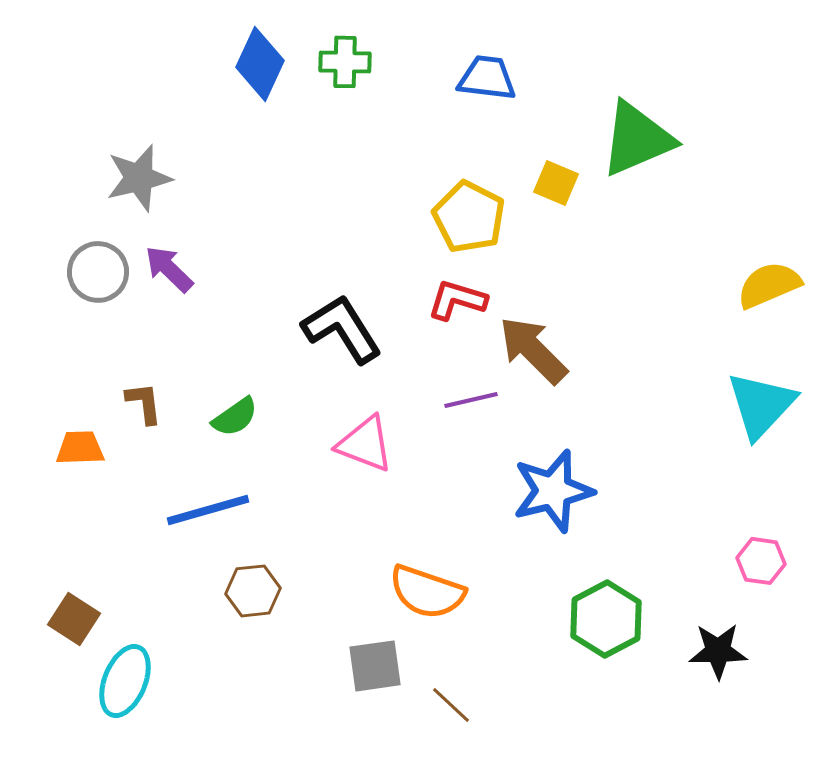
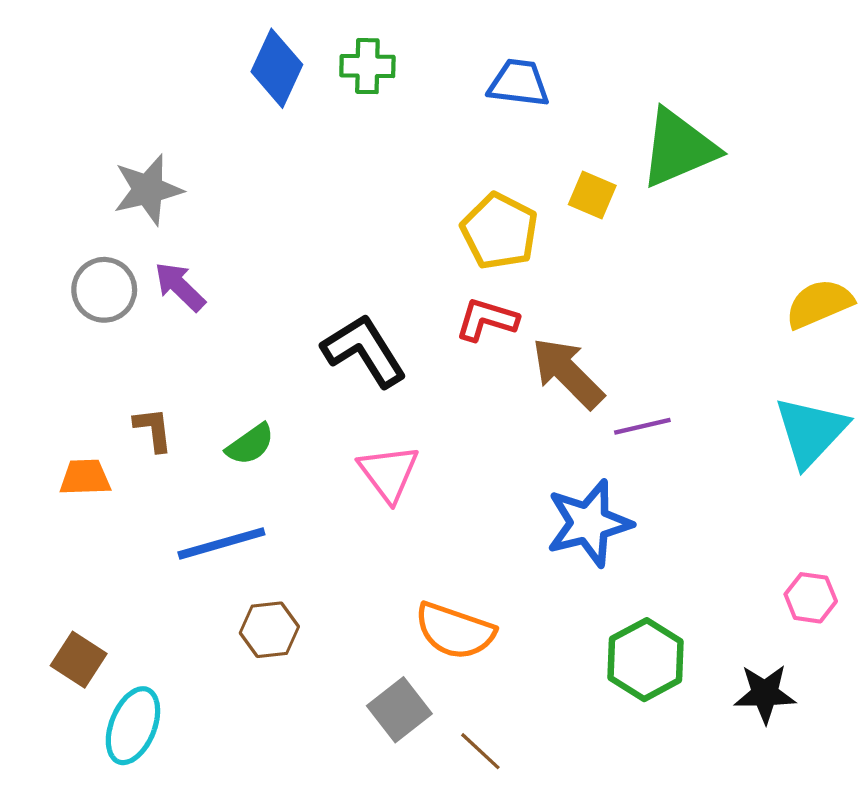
purple line: (471, 400) -> (642, 426), moved
pink triangle: (365, 444) -> (389, 473), turned 32
gray square: (375, 666) -> (399, 710), turned -30

